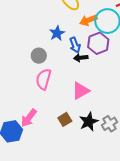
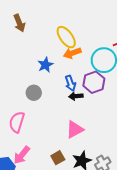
orange arrow: (88, 20) -> (72, 53), moved
blue star: (57, 33) -> (45, 65), moved
pink semicircle: (44, 79) -> (17, 122), moved

